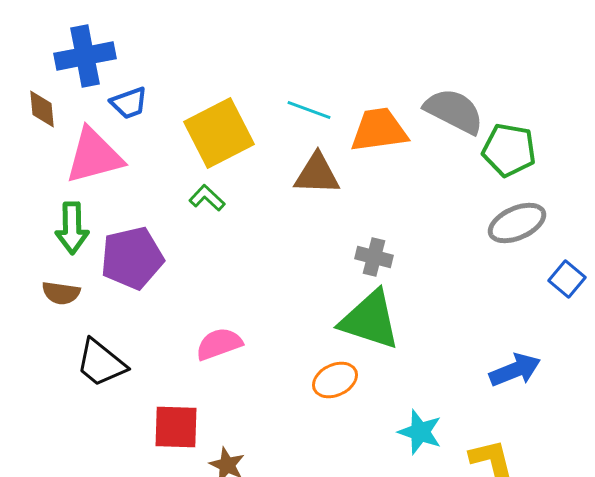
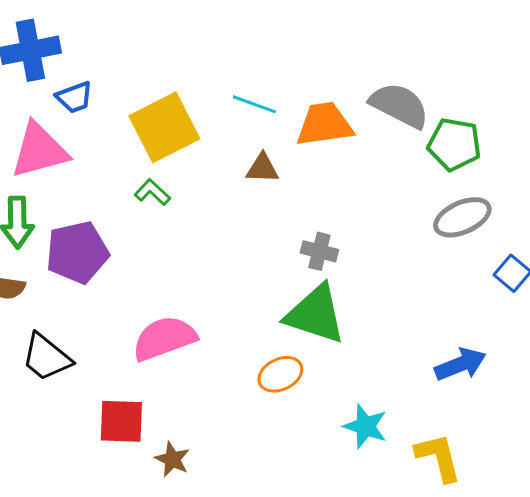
brown triangle: (317, 174) -> (262, 168), size x0.7
pink semicircle: (219, 344) -> (164, 338), size x1.4

